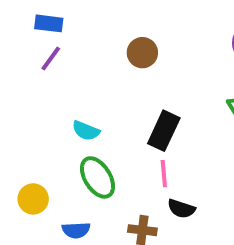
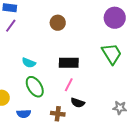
black rectangle: (164, 131) -> (69, 63), turned 66
pink line: (164, 174) -> (69, 85), turned 32

